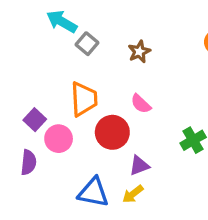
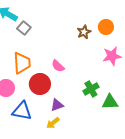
brown star: (139, 52) -> (84, 32), moved
blue triangle: (93, 192) -> (22, 111), moved

